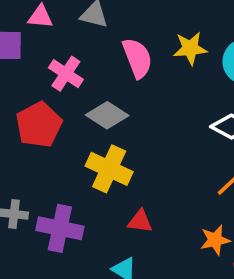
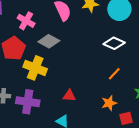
yellow cross: (109, 169) -> (35, 68), moved

